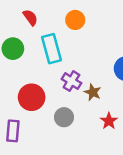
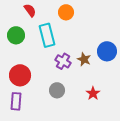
brown star: (93, 92) -> (84, 59), moved
red circle: (32, 97) -> (20, 75), moved

